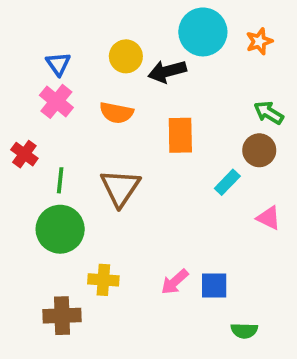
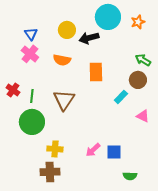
red cross: (24, 154) -> (13, 90), moved
brown cross: (62, 316) -> (50, 172), moved

